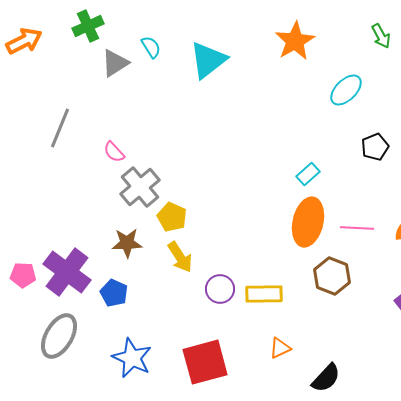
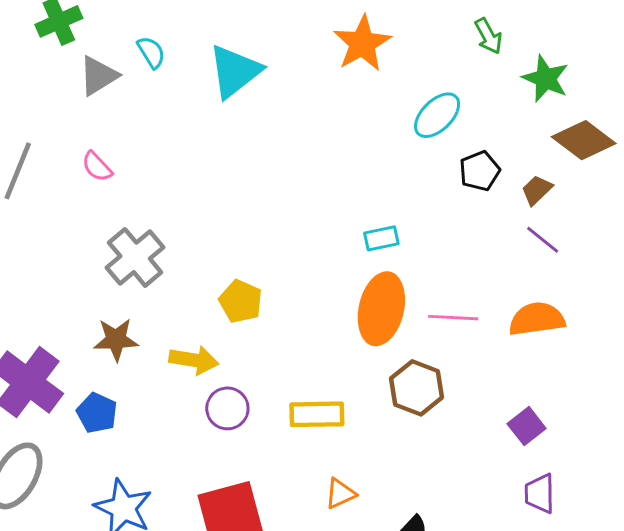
black pentagon: (375, 147) -> (480, 171), moved
pink semicircle: (114, 152) -> (97, 167), moved
cyan rectangle: (308, 174) -> (381, 238), turned 30
yellow pentagon: (172, 217) -> (241, 301), moved
yellow arrow: (180, 257) -> (194, 360), turned -48
purple circle: (220, 289) -> (227, 408), moved

